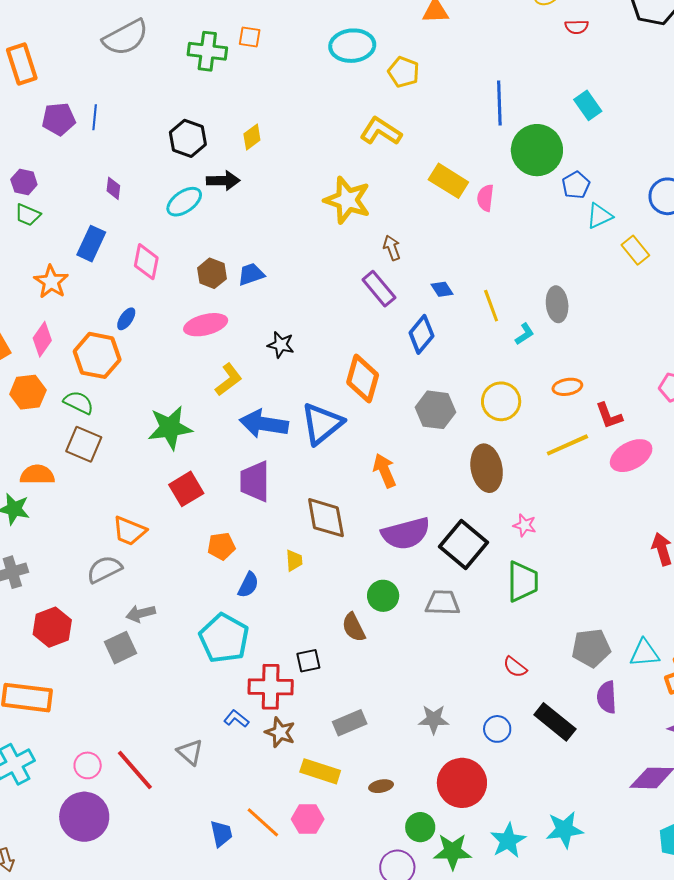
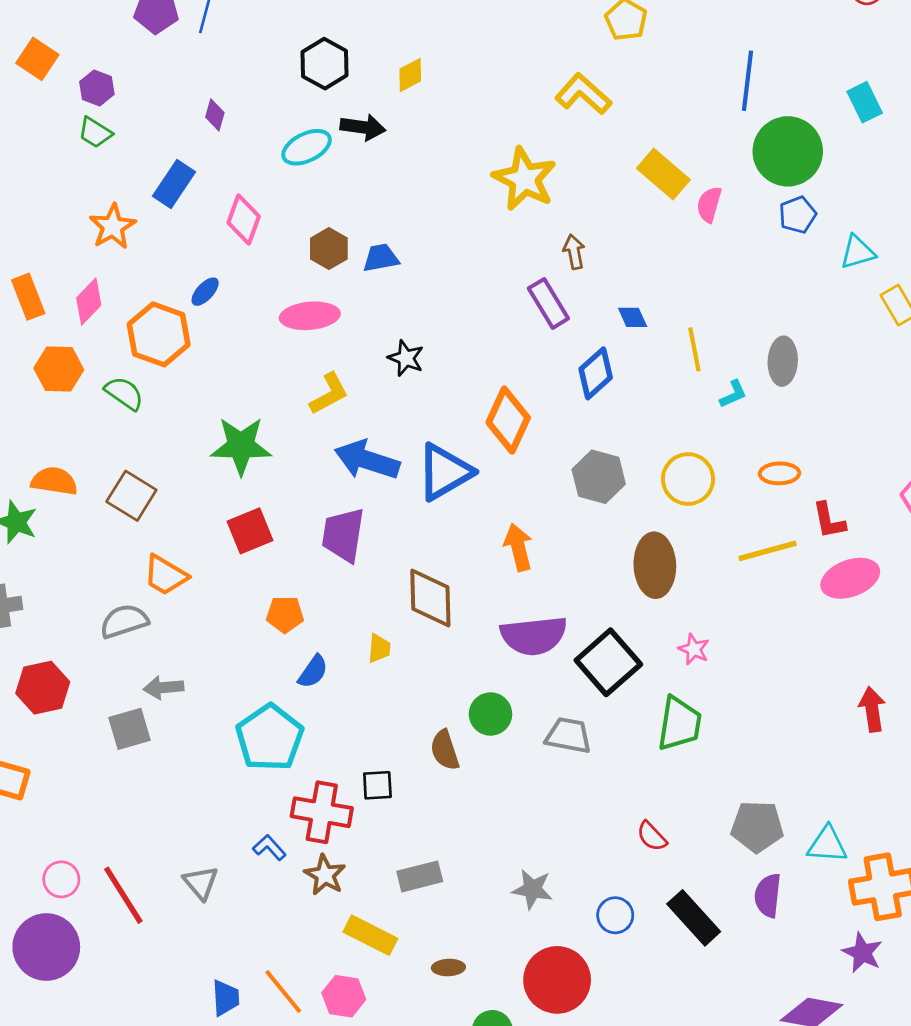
blue pentagon: (576, 185) -> (798, 215), moved
brown square: (84, 444) -> (131, 496), moved

